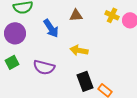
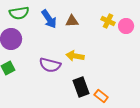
blue arrow: (51, 28) -> (49, 19), moved
purple semicircle: (44, 67) -> (50, 65), moved

